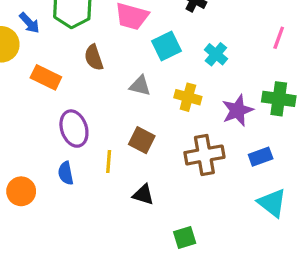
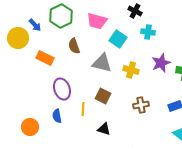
cyan square: (166, 46) -> (118, 39), turned -30
cyan cross: (216, 54) -> (148, 32), moved, turned -32
gray triangle: (140, 86) -> (102, 63), size x1.5
purple star: (237, 110) -> (161, 63), moved
brown cross: (204, 155) -> (141, 105), size x0.7

